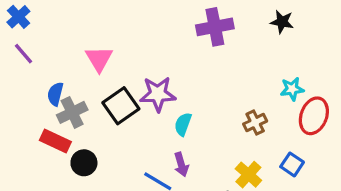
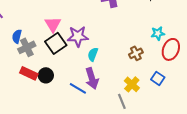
pink triangle: (99, 59) -> (53, 24), moved
red rectangle: (55, 141) -> (29, 73), moved
black circle: (84, 163) -> (46, 75), moved
purple arrow: (181, 164) -> (92, 78), size x1.5

